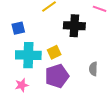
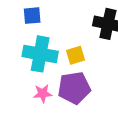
pink star: (22, 85) -> (43, 94), moved

